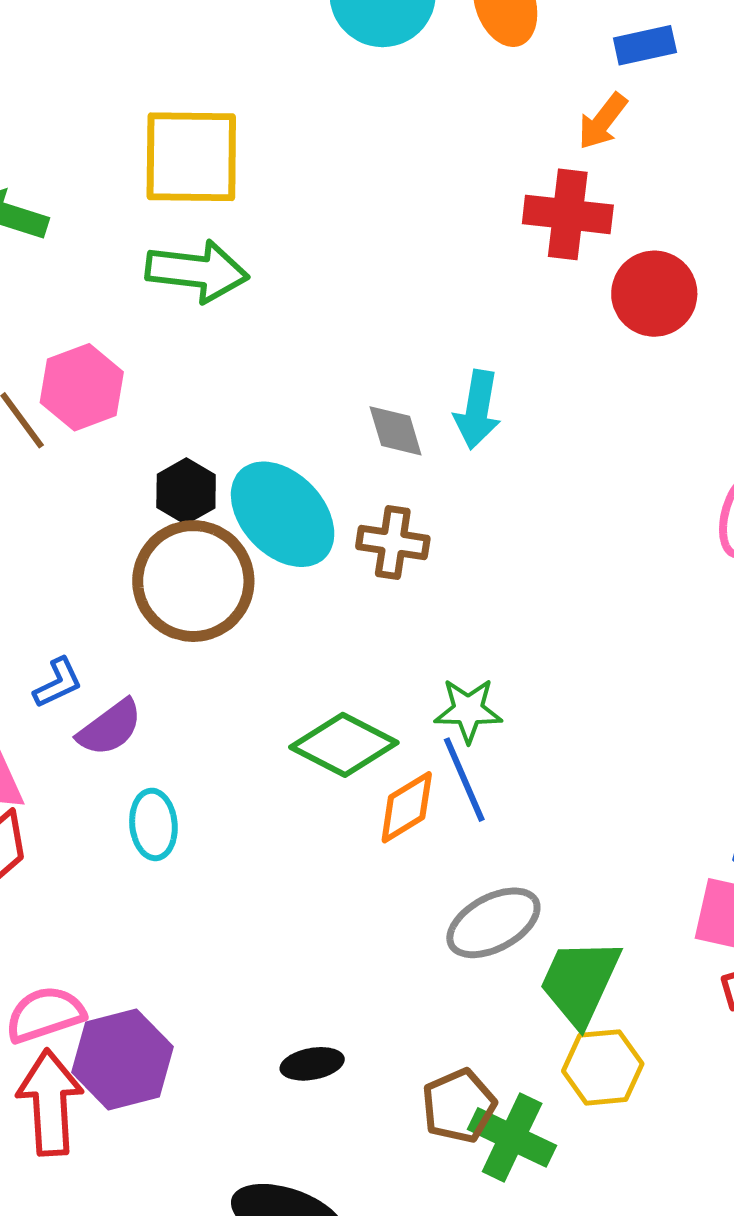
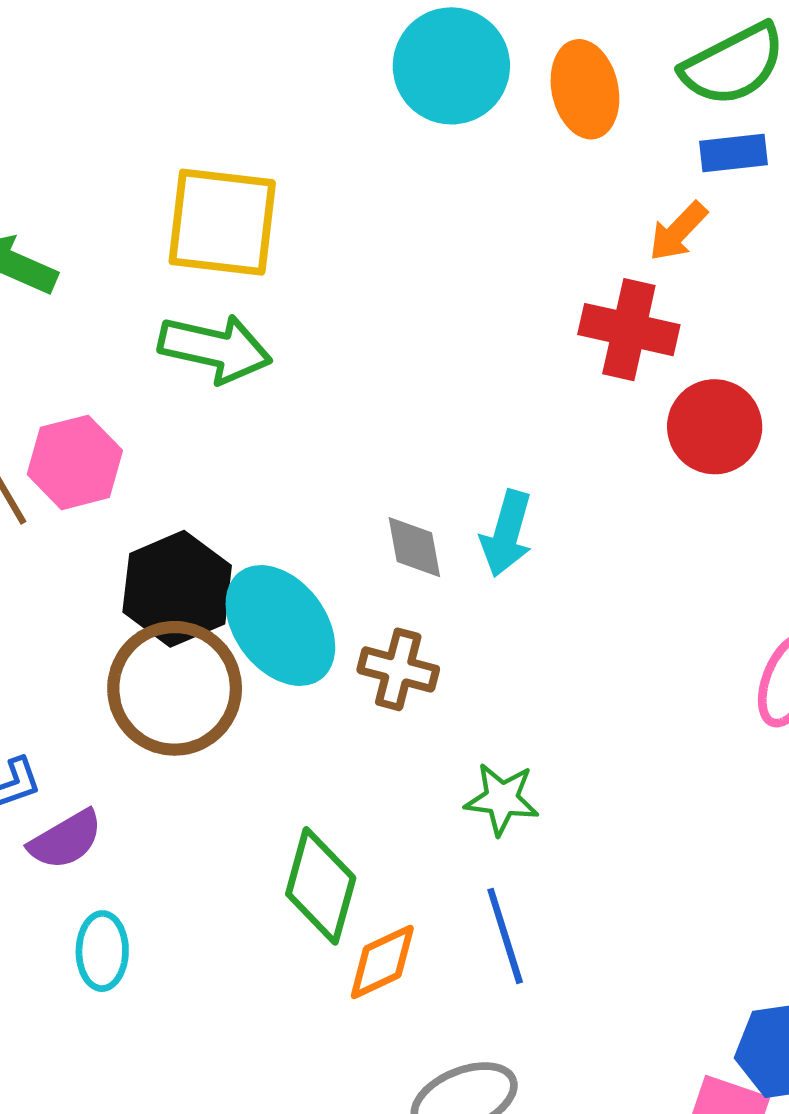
black hexagon: (186, 491) -> (177, 589), size x1.6
green star: (468, 710) -> (502, 799), moved
green diamond: (344, 745) -> (321, 886), turned 72
blue line: (464, 780) -> (505, 936), moved

